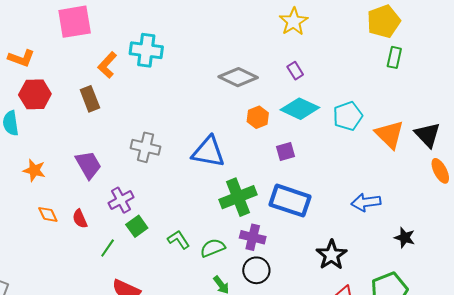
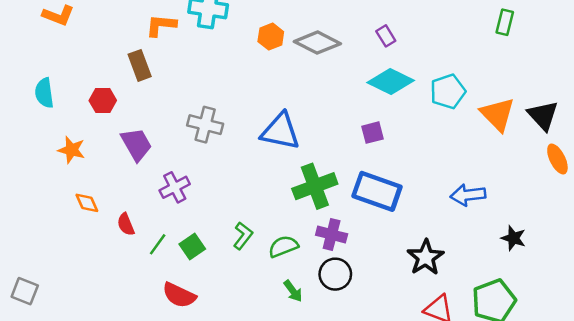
orange L-shape: (107, 65) -> (161, 25), turned 52
red hexagon: (35, 94) -> (103, 100), moved, size x0.7
orange hexagon: (258, 117) -> (271, 37), moved
red semicircle: (80, 219) -> (126, 224), moved
green square: (137, 226) -> (192, 246), moved
green L-shape: (179, 240) -> (243, 236), turned 70

